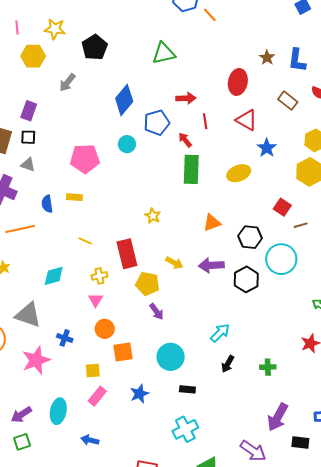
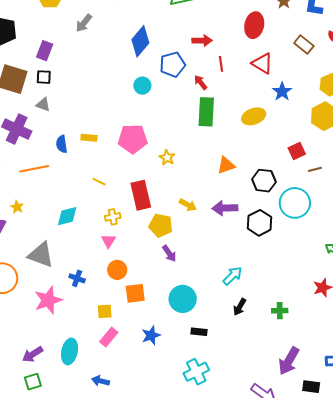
pink pentagon: (85, 159) -> (133, 139), moved
red square: (282, 207) -> (297, 151), turned 30

